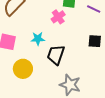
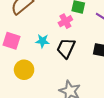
black trapezoid: (56, 55) -> (66, 48), moved

